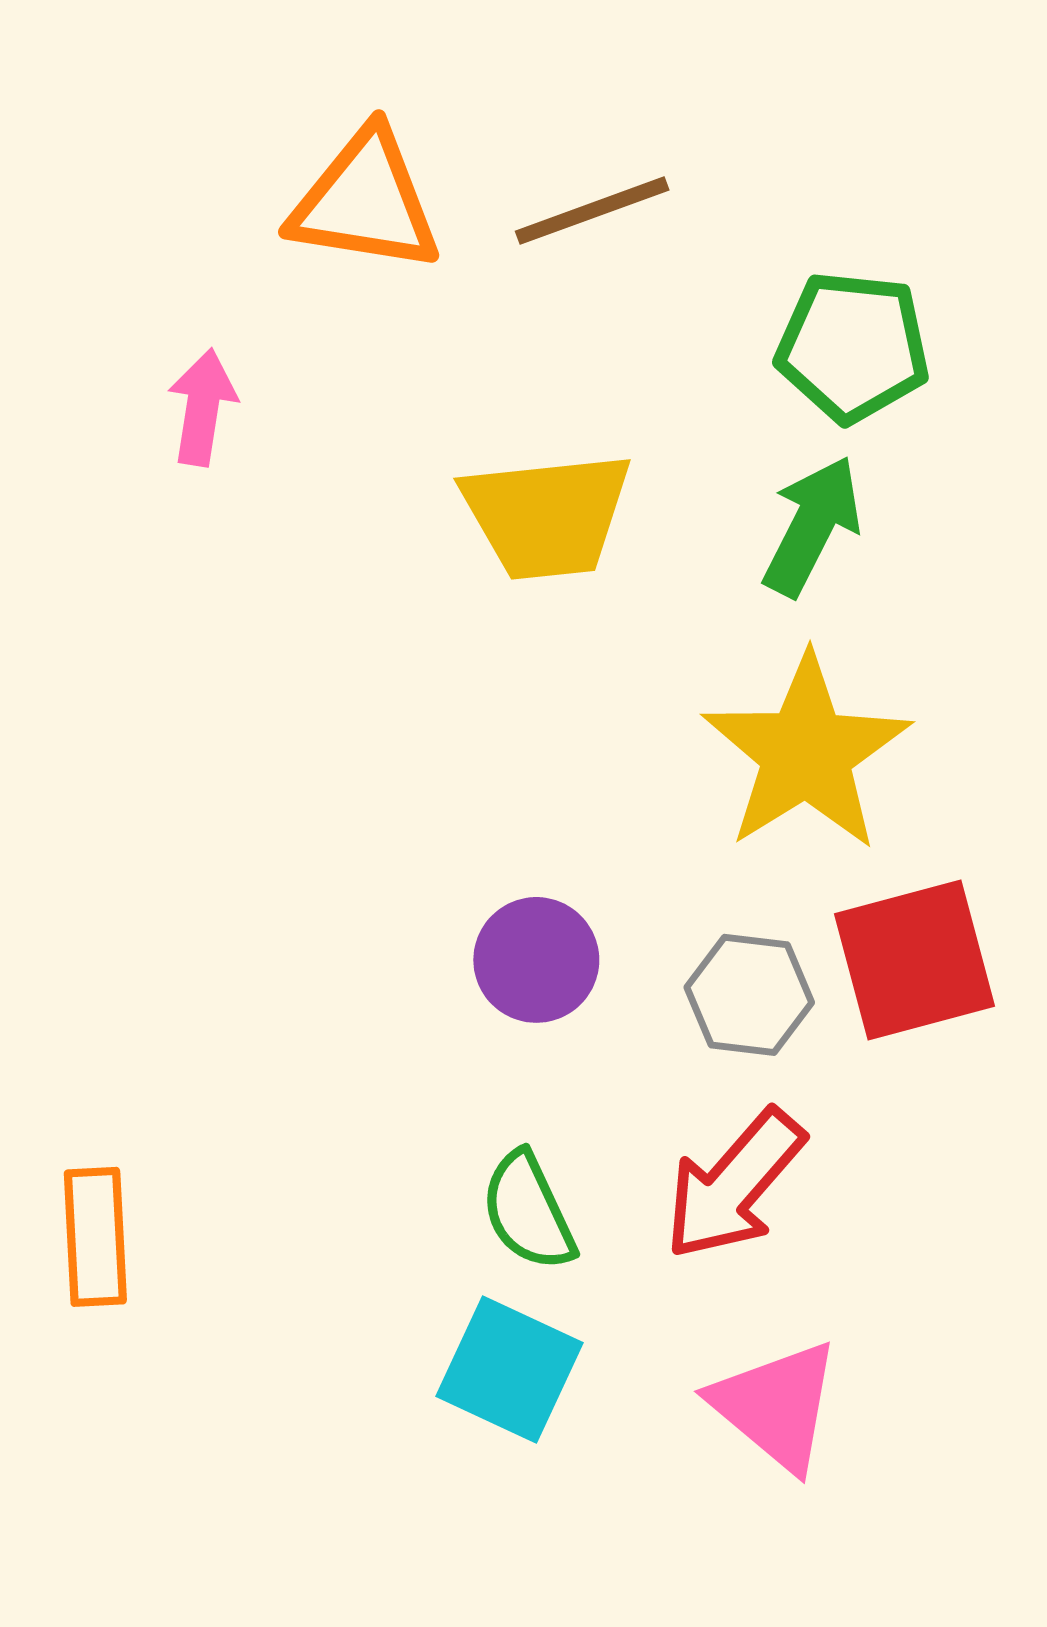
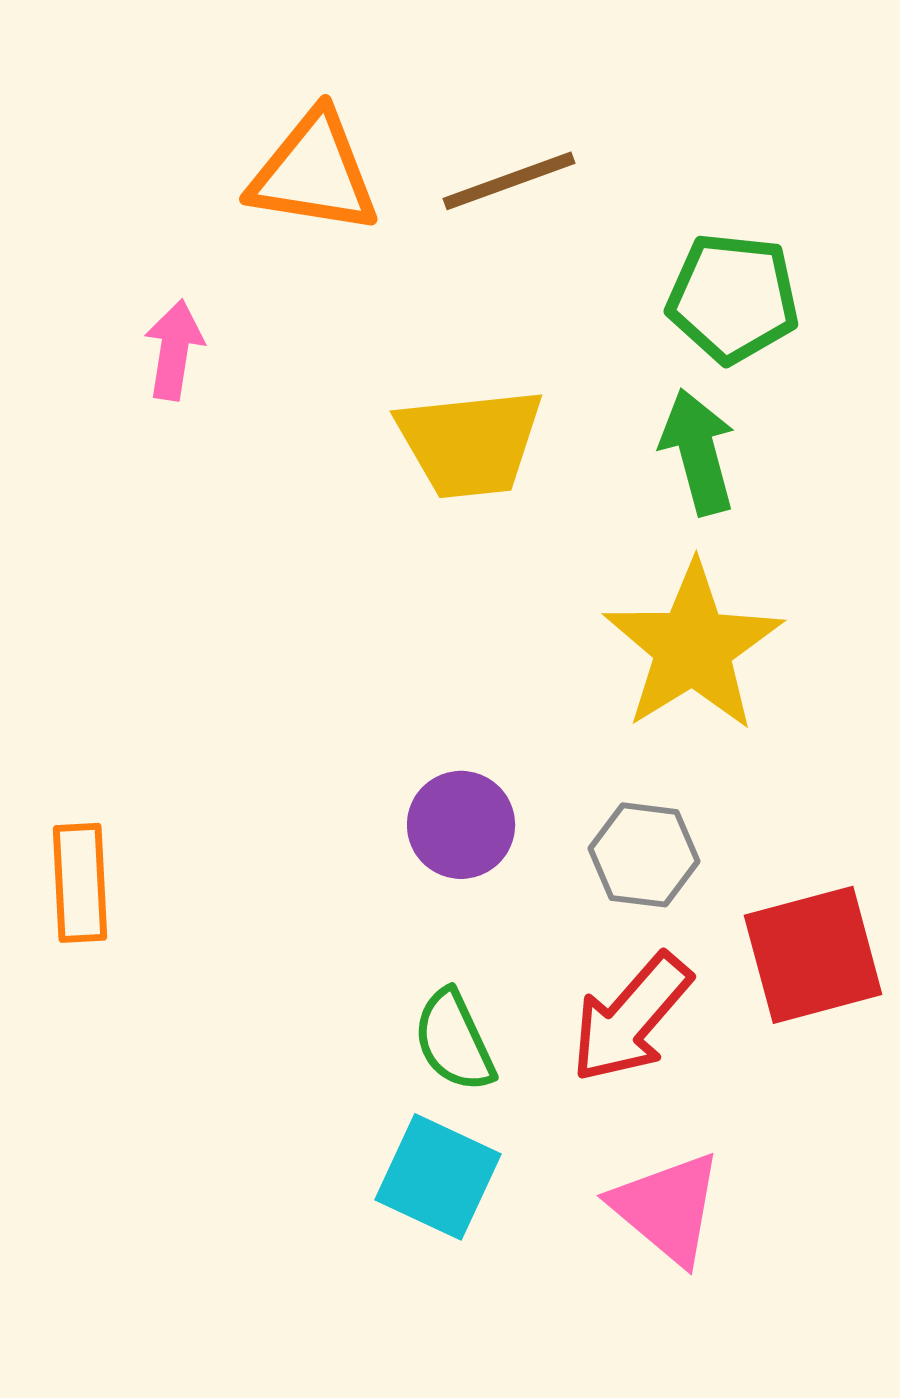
green arrow: (812, 526) -> (698, 452), turned -42
red square: (914, 960) -> (813, 955), moved
orange rectangle: (95, 1237) -> (80, 883), moved

